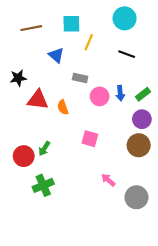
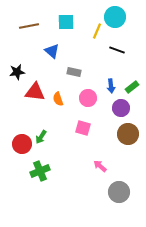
yellow line: (89, 42) -> (97, 31), moved
pink circle: (100, 96) -> (88, 98), moved
purple circle: (142, 119) -> (121, 108), moved
gray circle: (136, 197) -> (119, 192), moved

